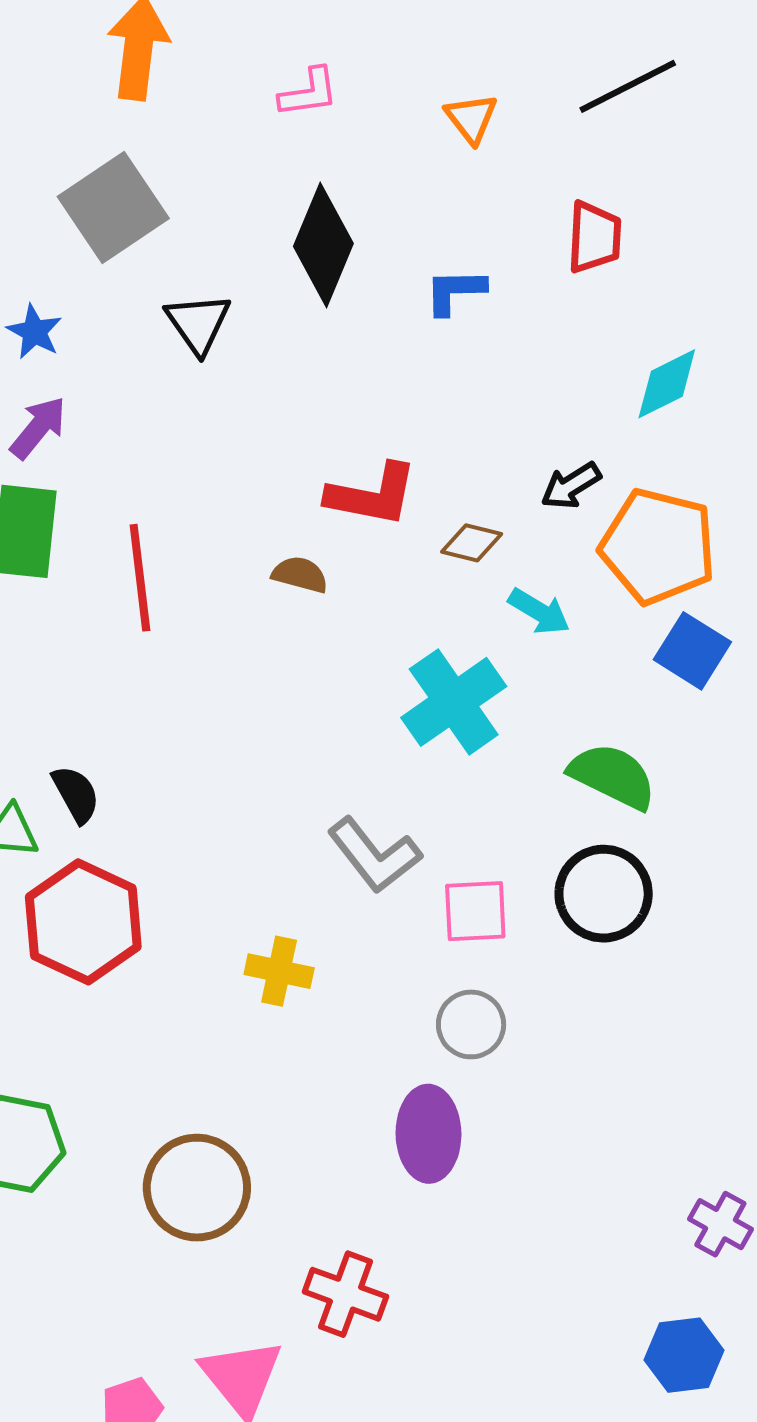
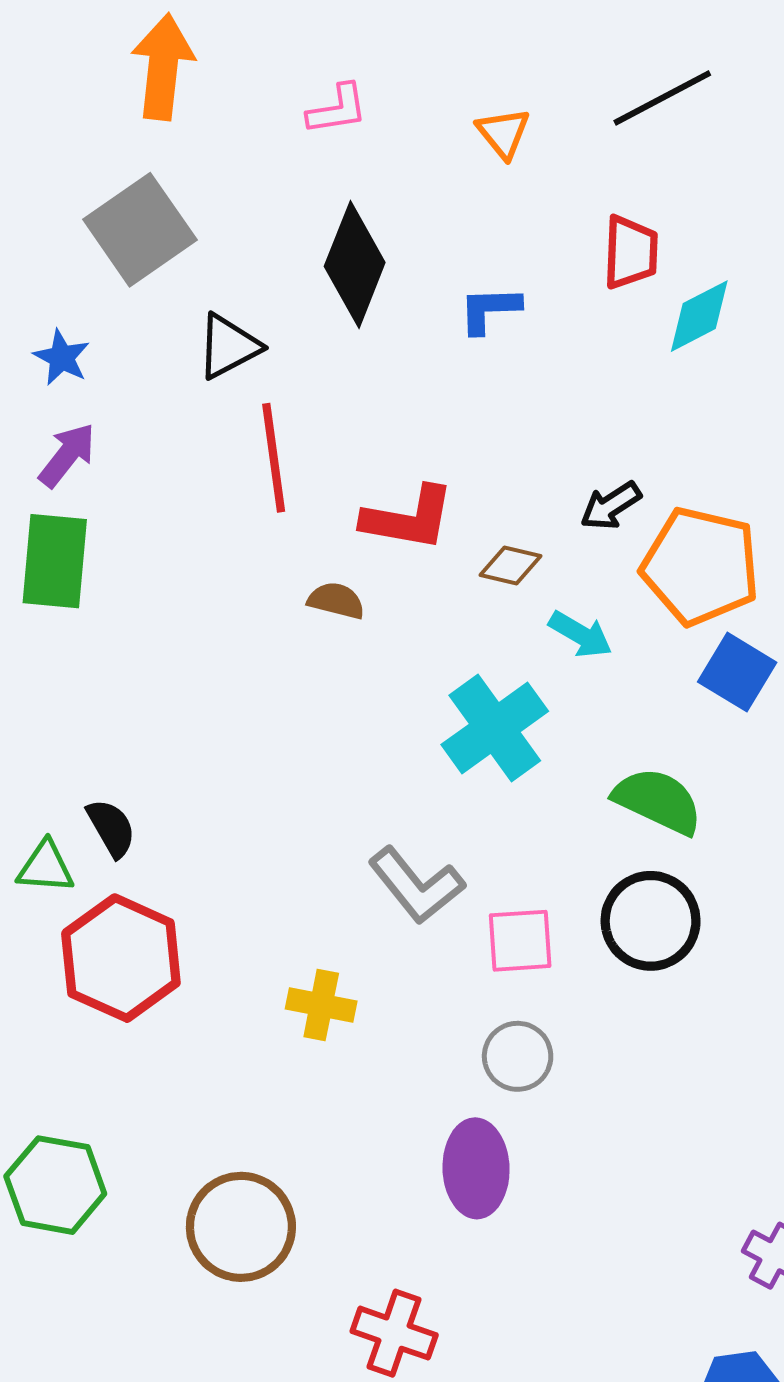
black triangle: (198, 323) -> (228, 346), turned 38
cyan diamond: (667, 384) -> (699, 316), moved
red line: (140, 578) -> (274, 458), moved

